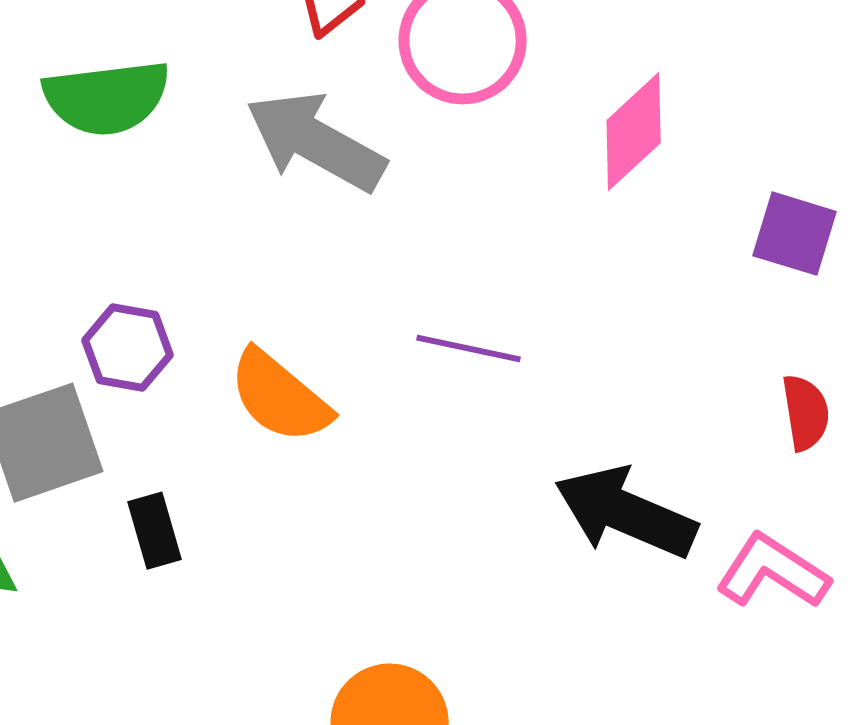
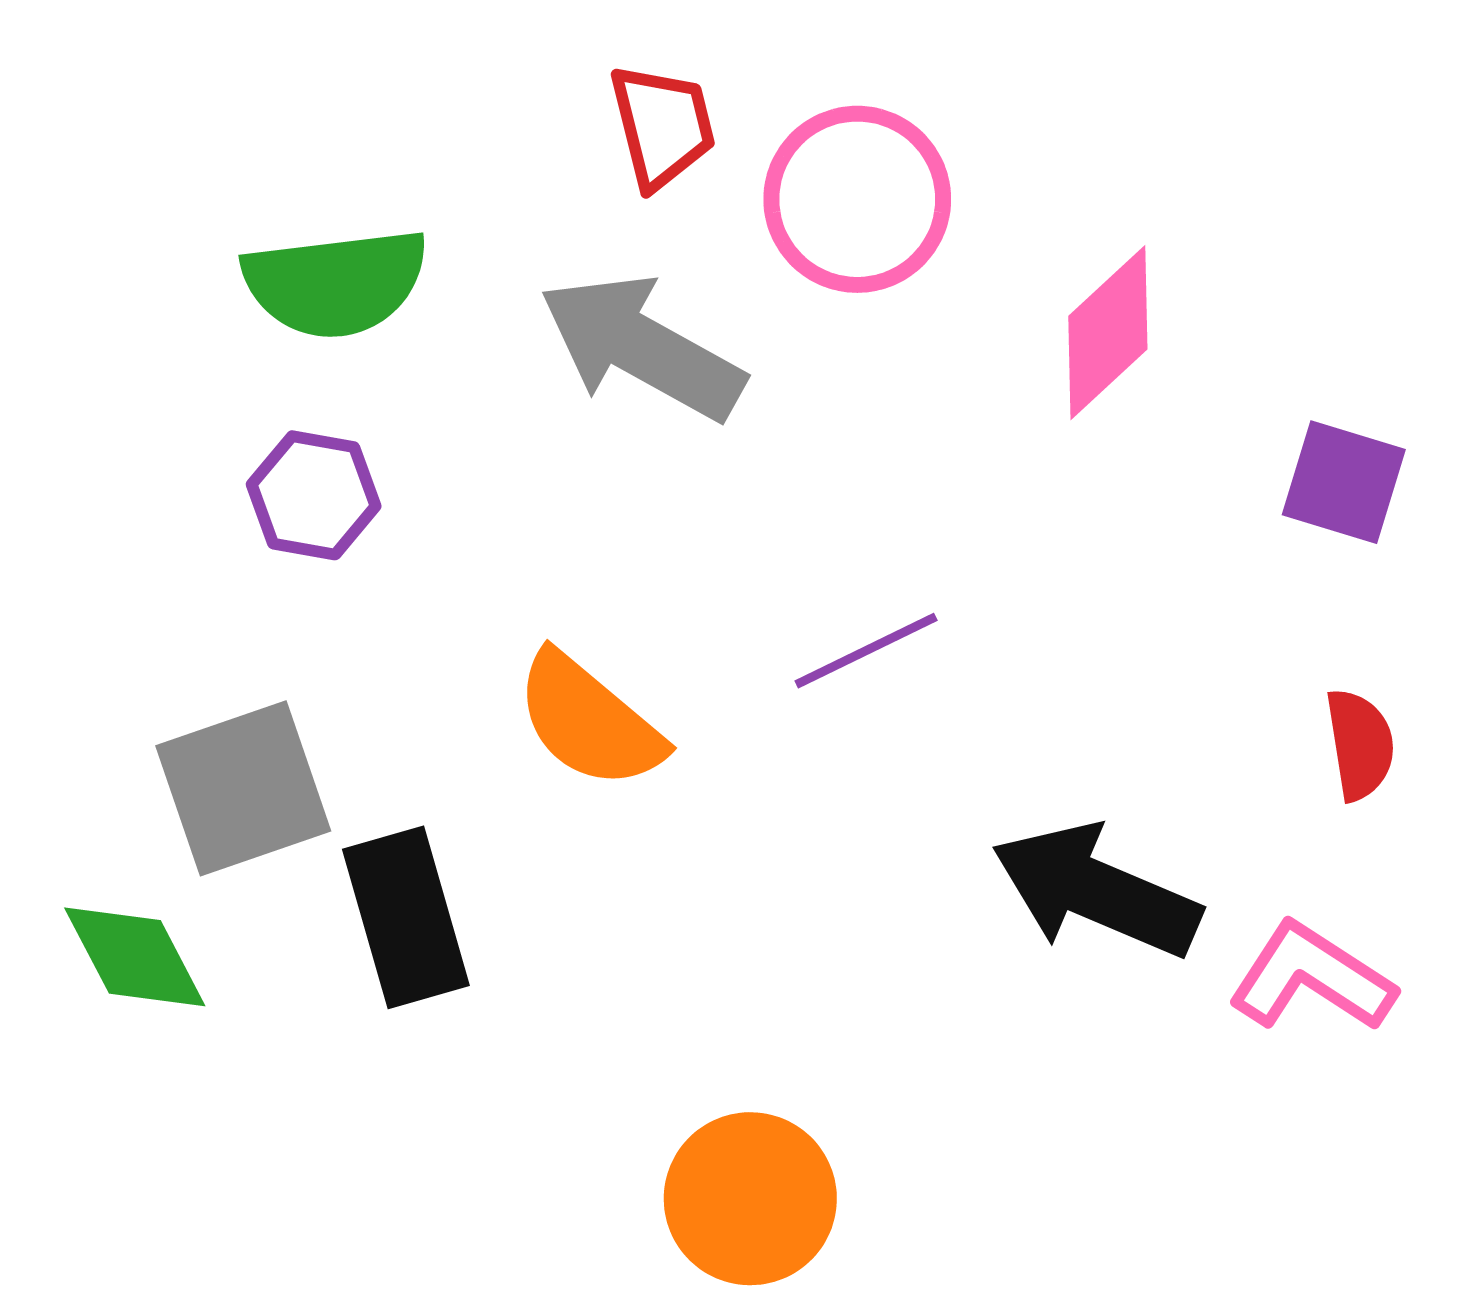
purple hexagon: (128, 348) -> (314, 495), moved
purple line: (469, 349) -> (866, 651), turned -38
black rectangle: (155, 531) -> (406, 917), size x1.6

